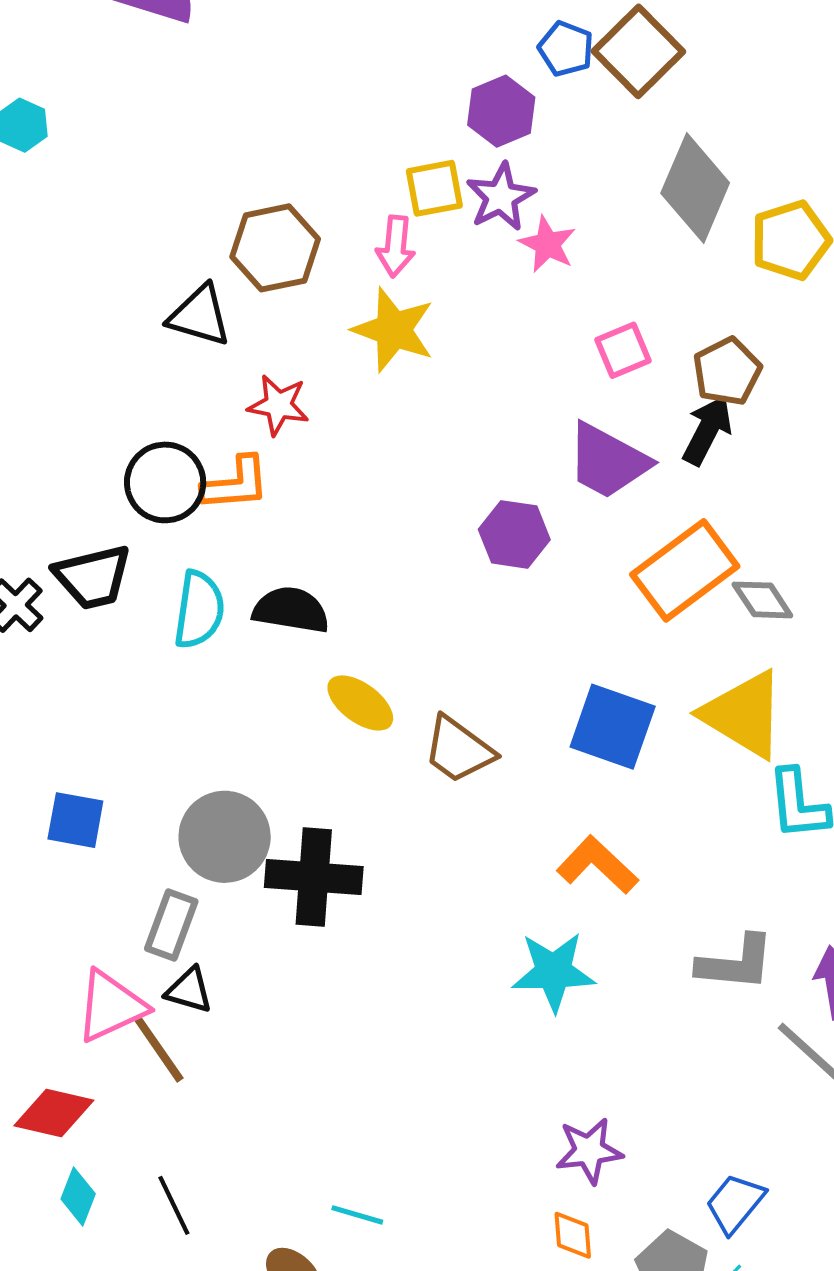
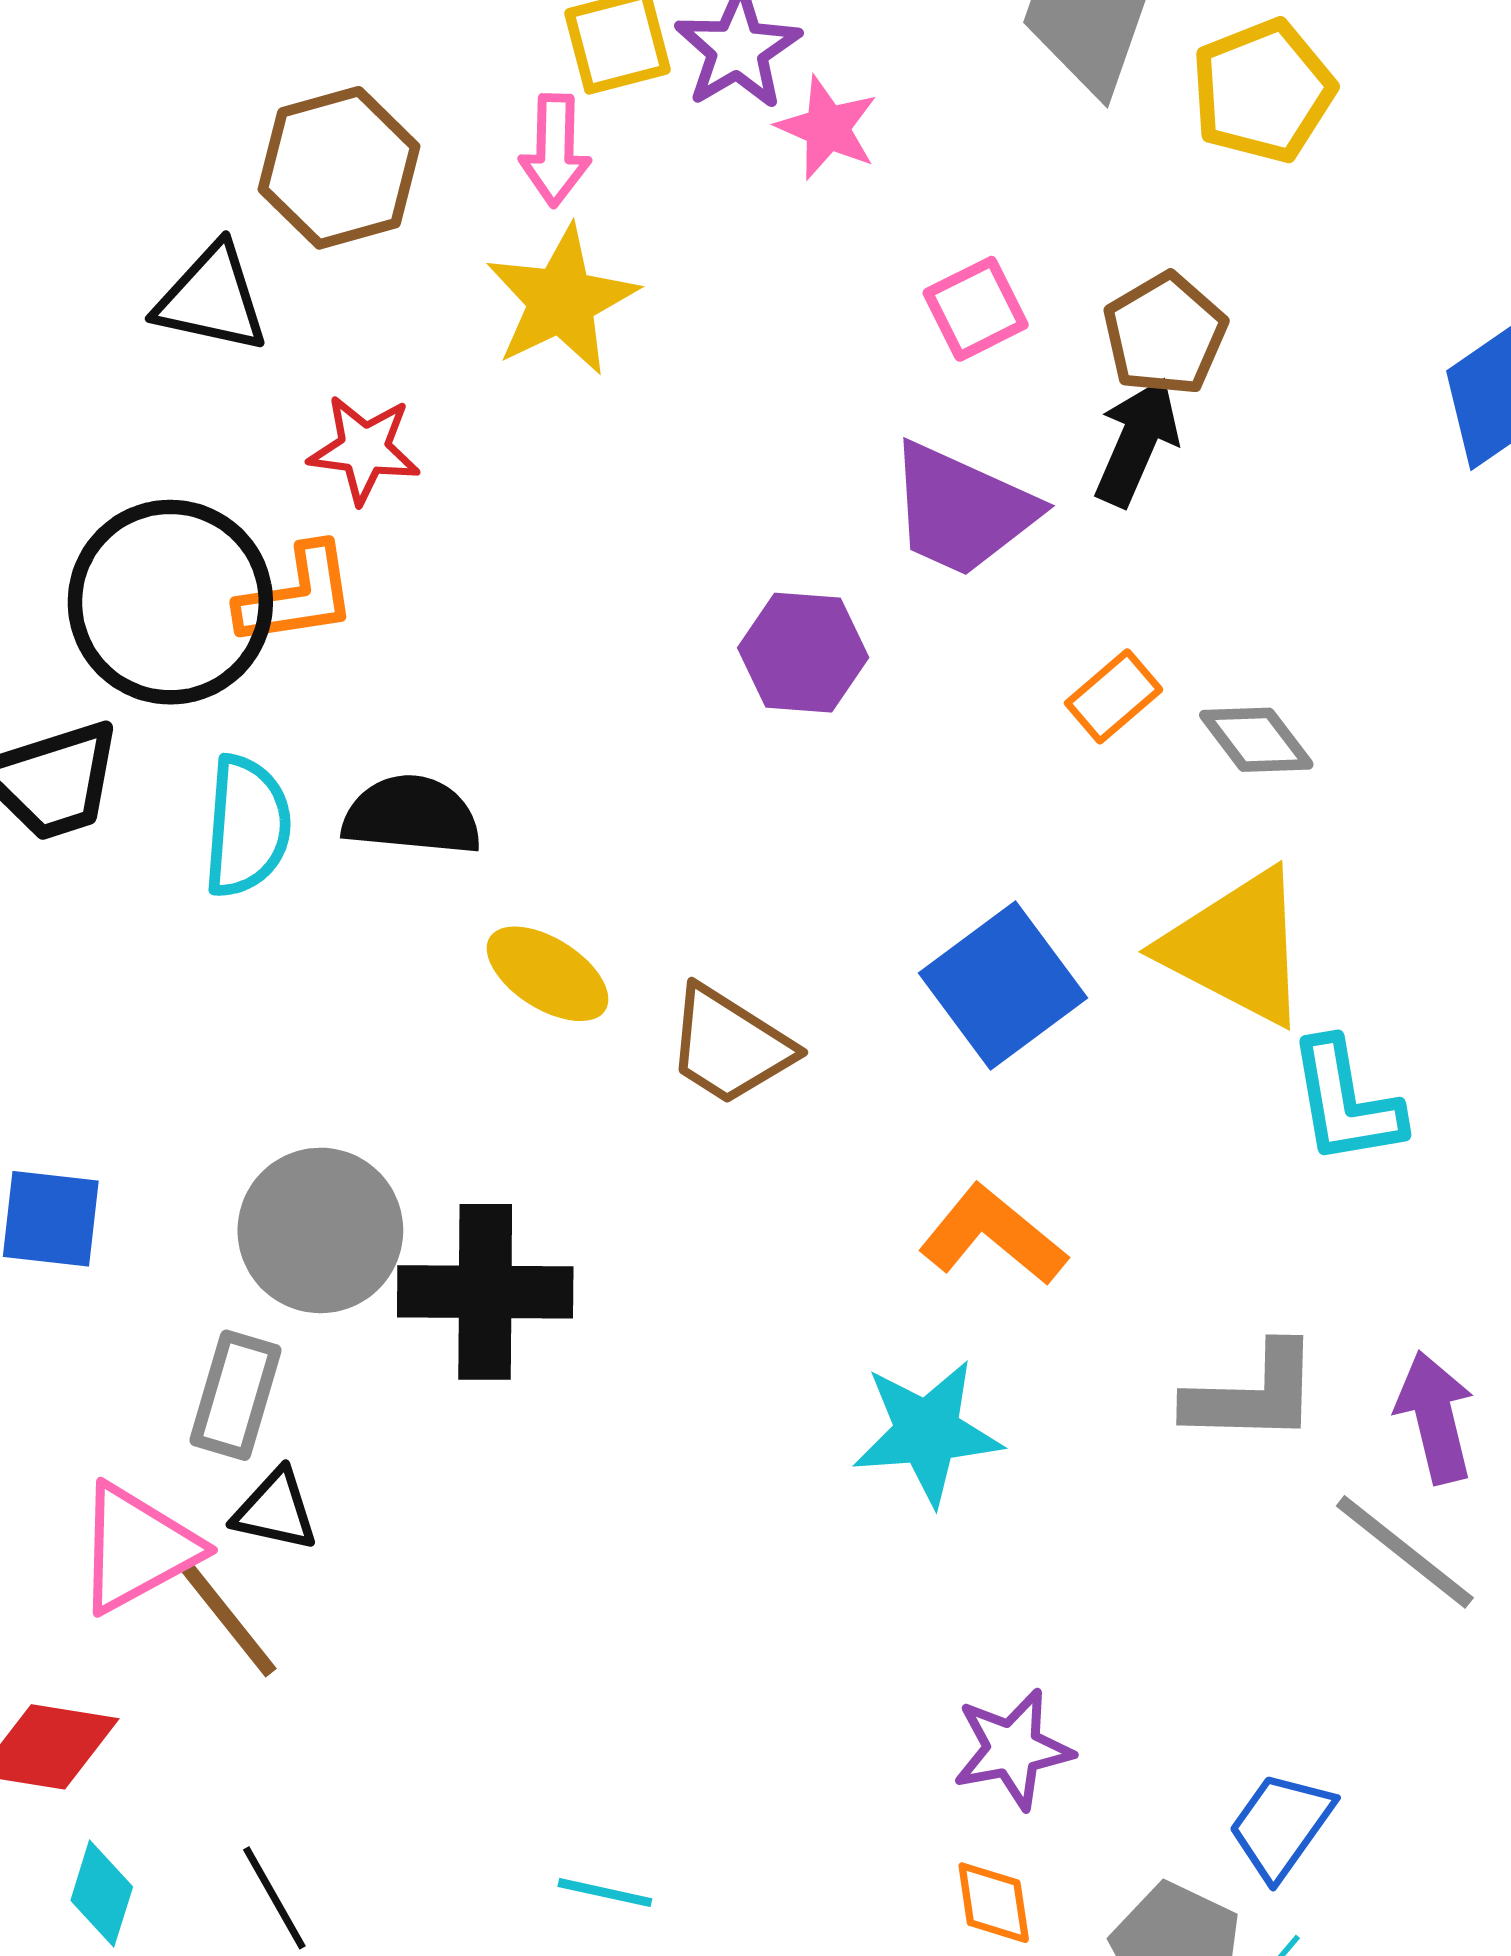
yellow star: (394, 330) -> (561, 300), turned 30
black circle: (165, 482) -> (170, 602), size x1.4
orange rectangle: (685, 570) -> (1114, 696), size x0.5
blue square: (613, 727) -> (1003, 985), turned 38

